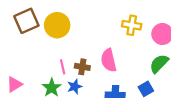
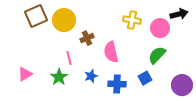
brown cross: (82, 67) -> (87, 38), moved, turned -32
blue star: (75, 87) -> (91, 76), moved

